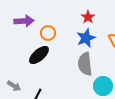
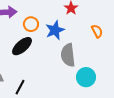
blue star: (86, 38) -> (55, 30), moved

